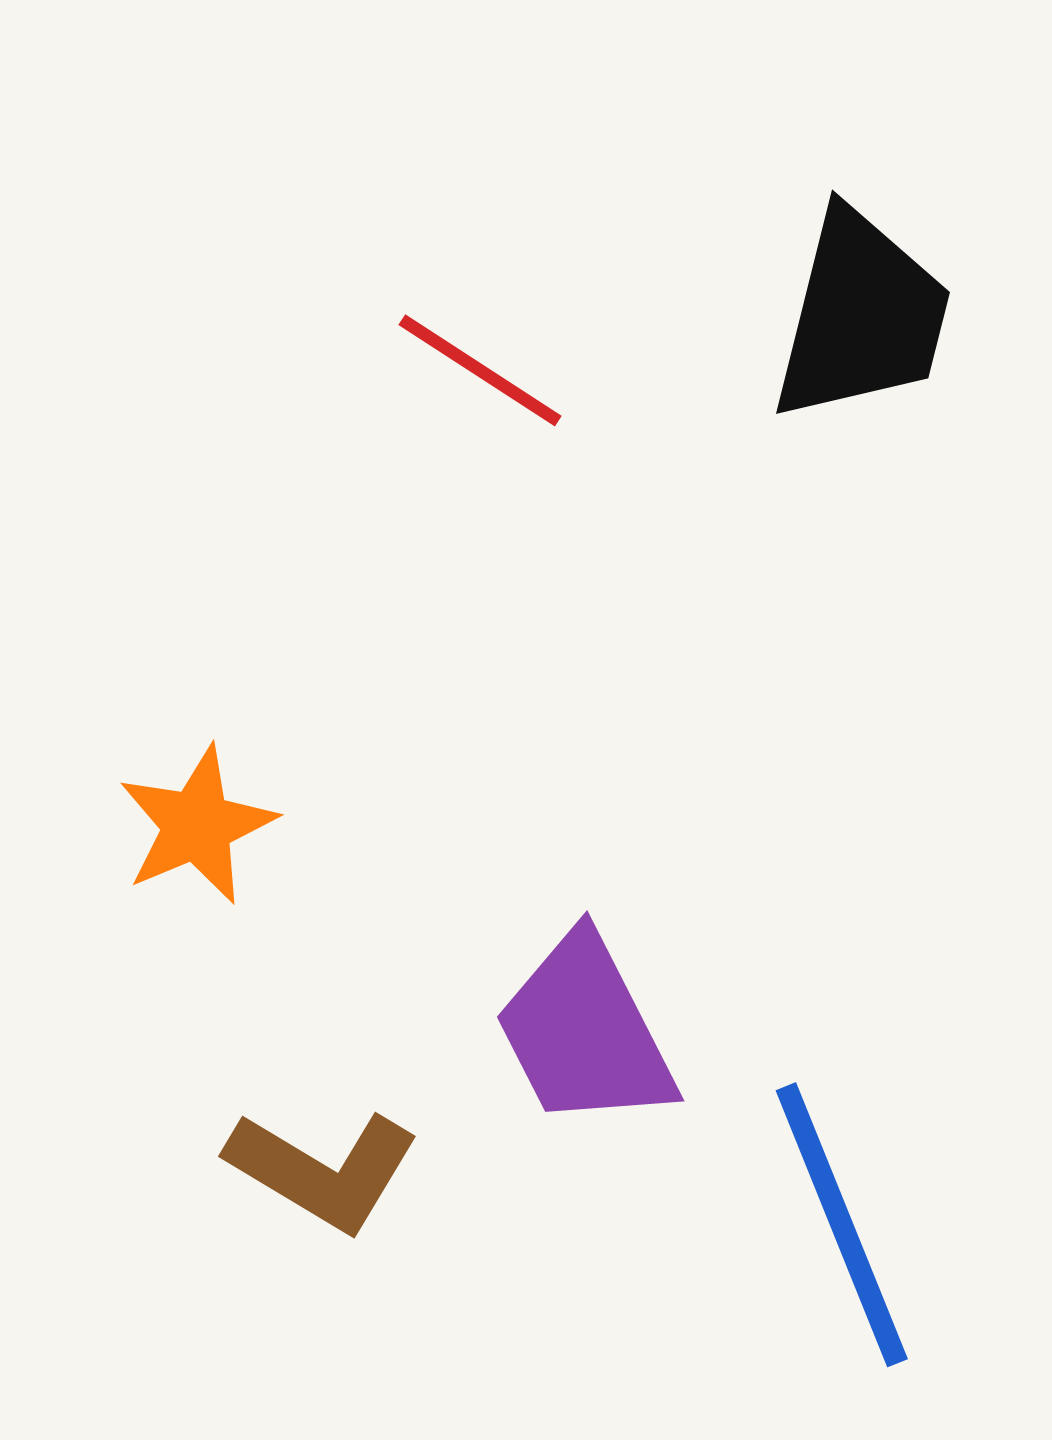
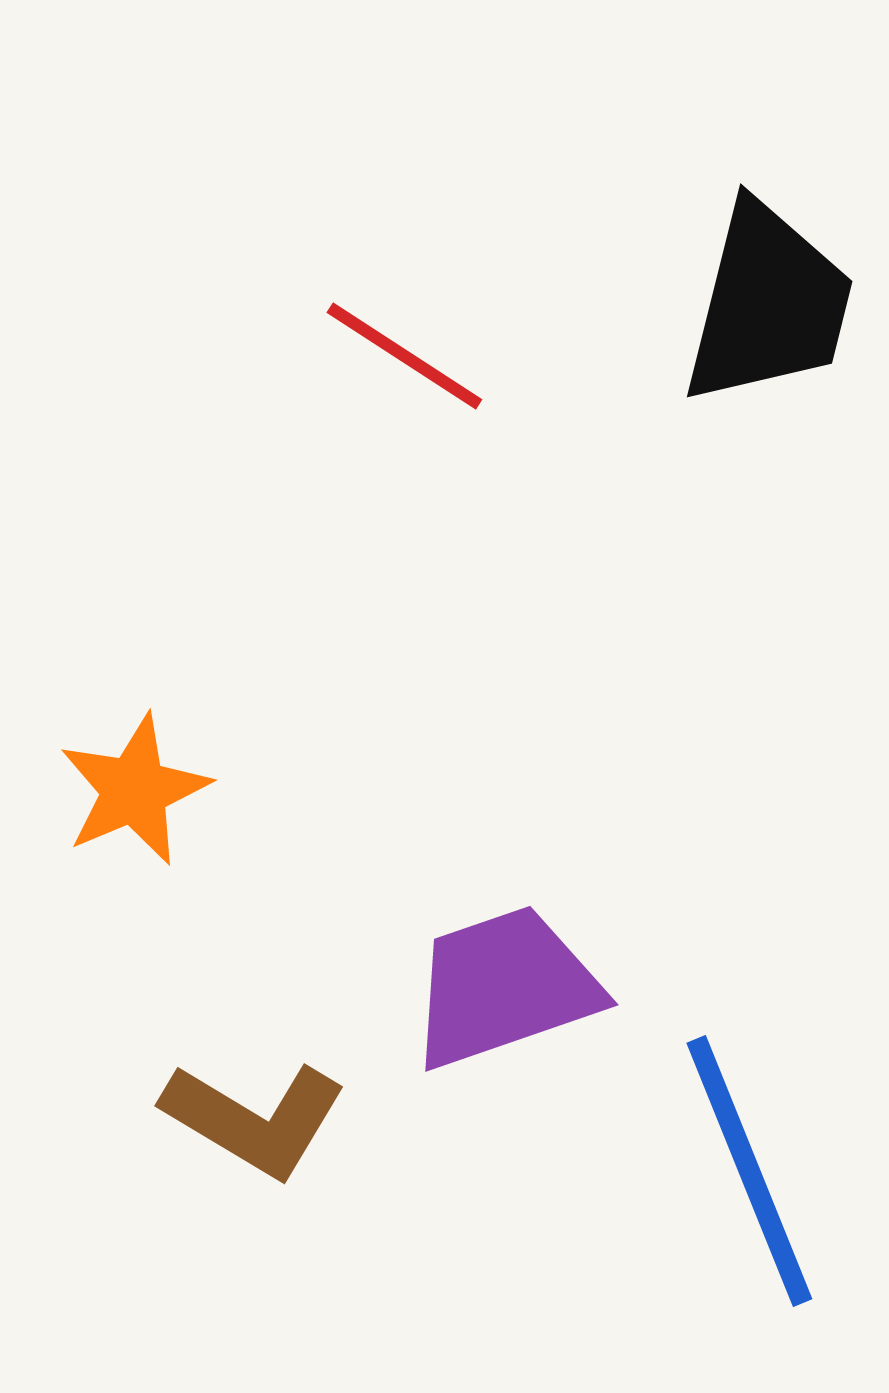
purple trapezoid: (585, 1032) -> (504, 987), turned 98

